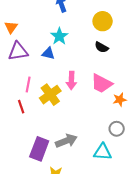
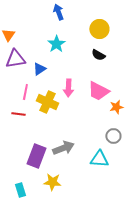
blue triangle: (48, 53) -> (39, 69), moved, turned -48
yellow cross: (50, 95) -> (47, 102), turned -30
red line: (21, 107) -> (18, 114), turned -64

